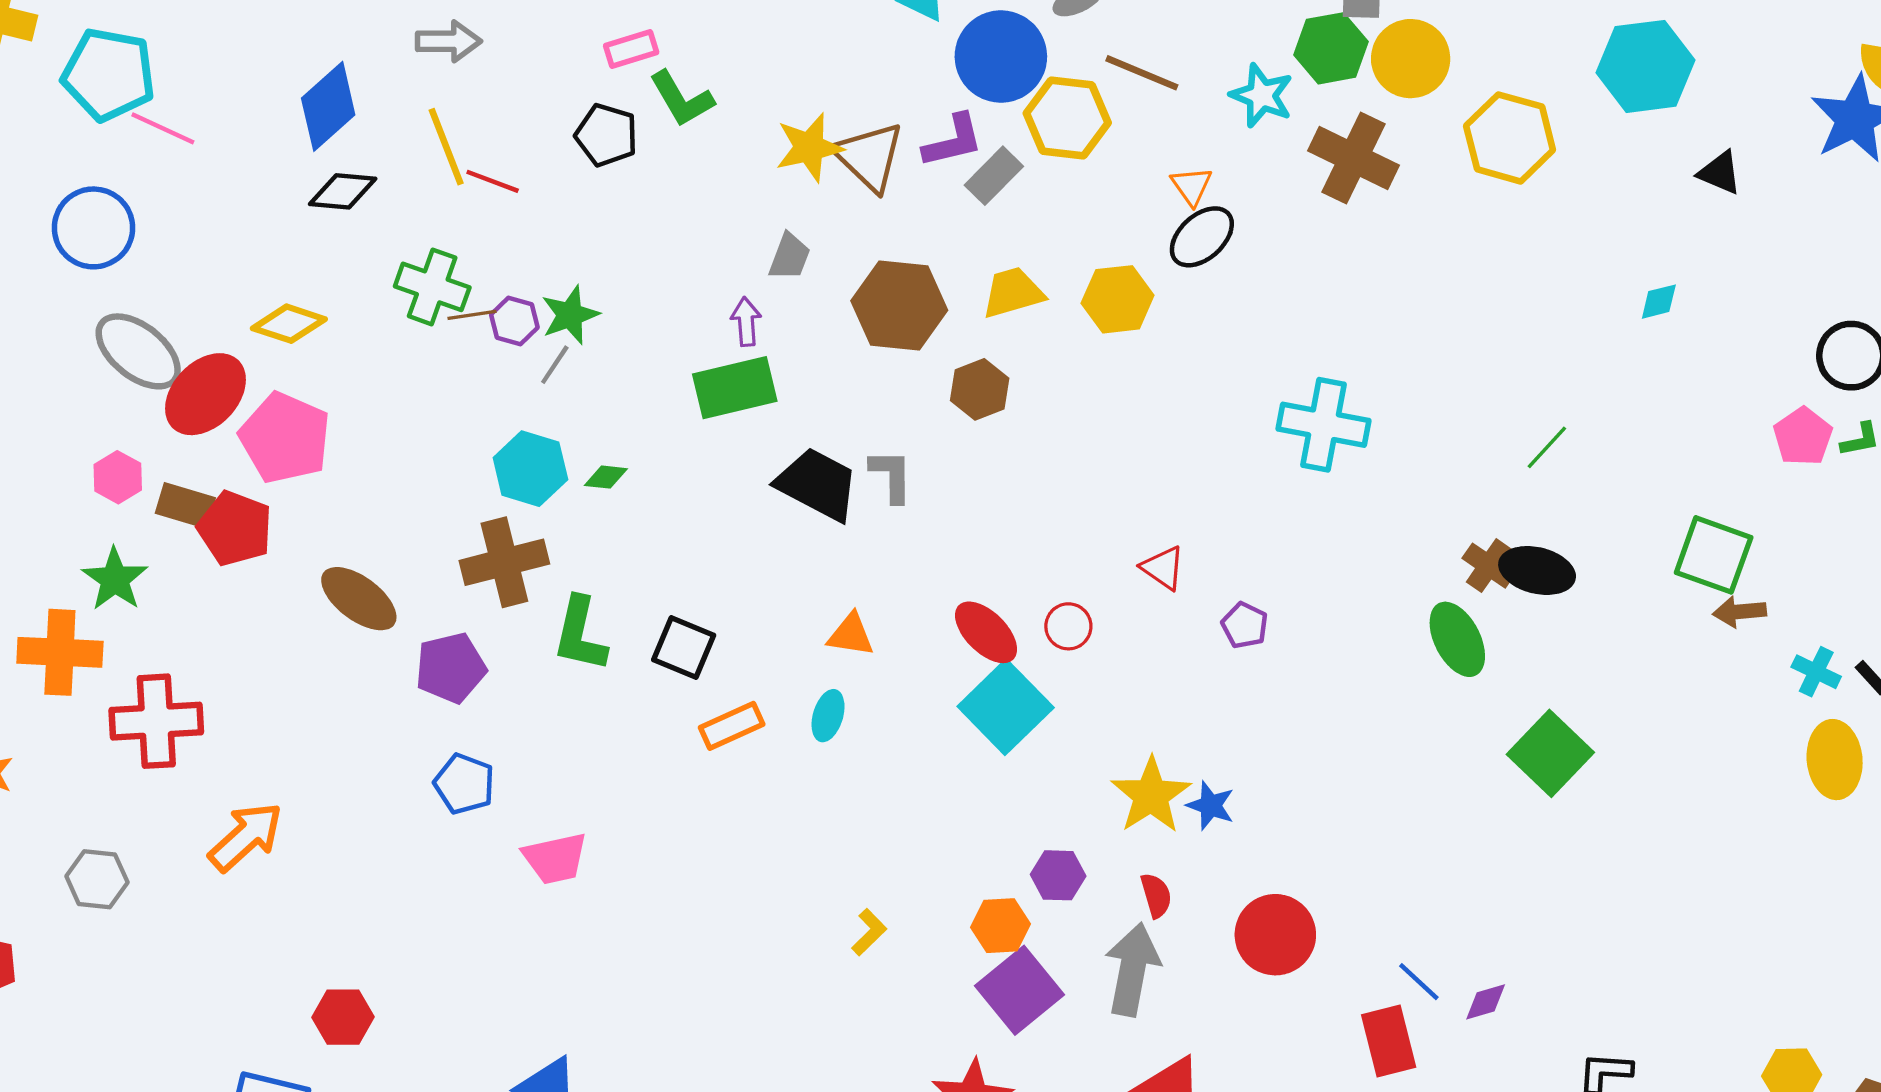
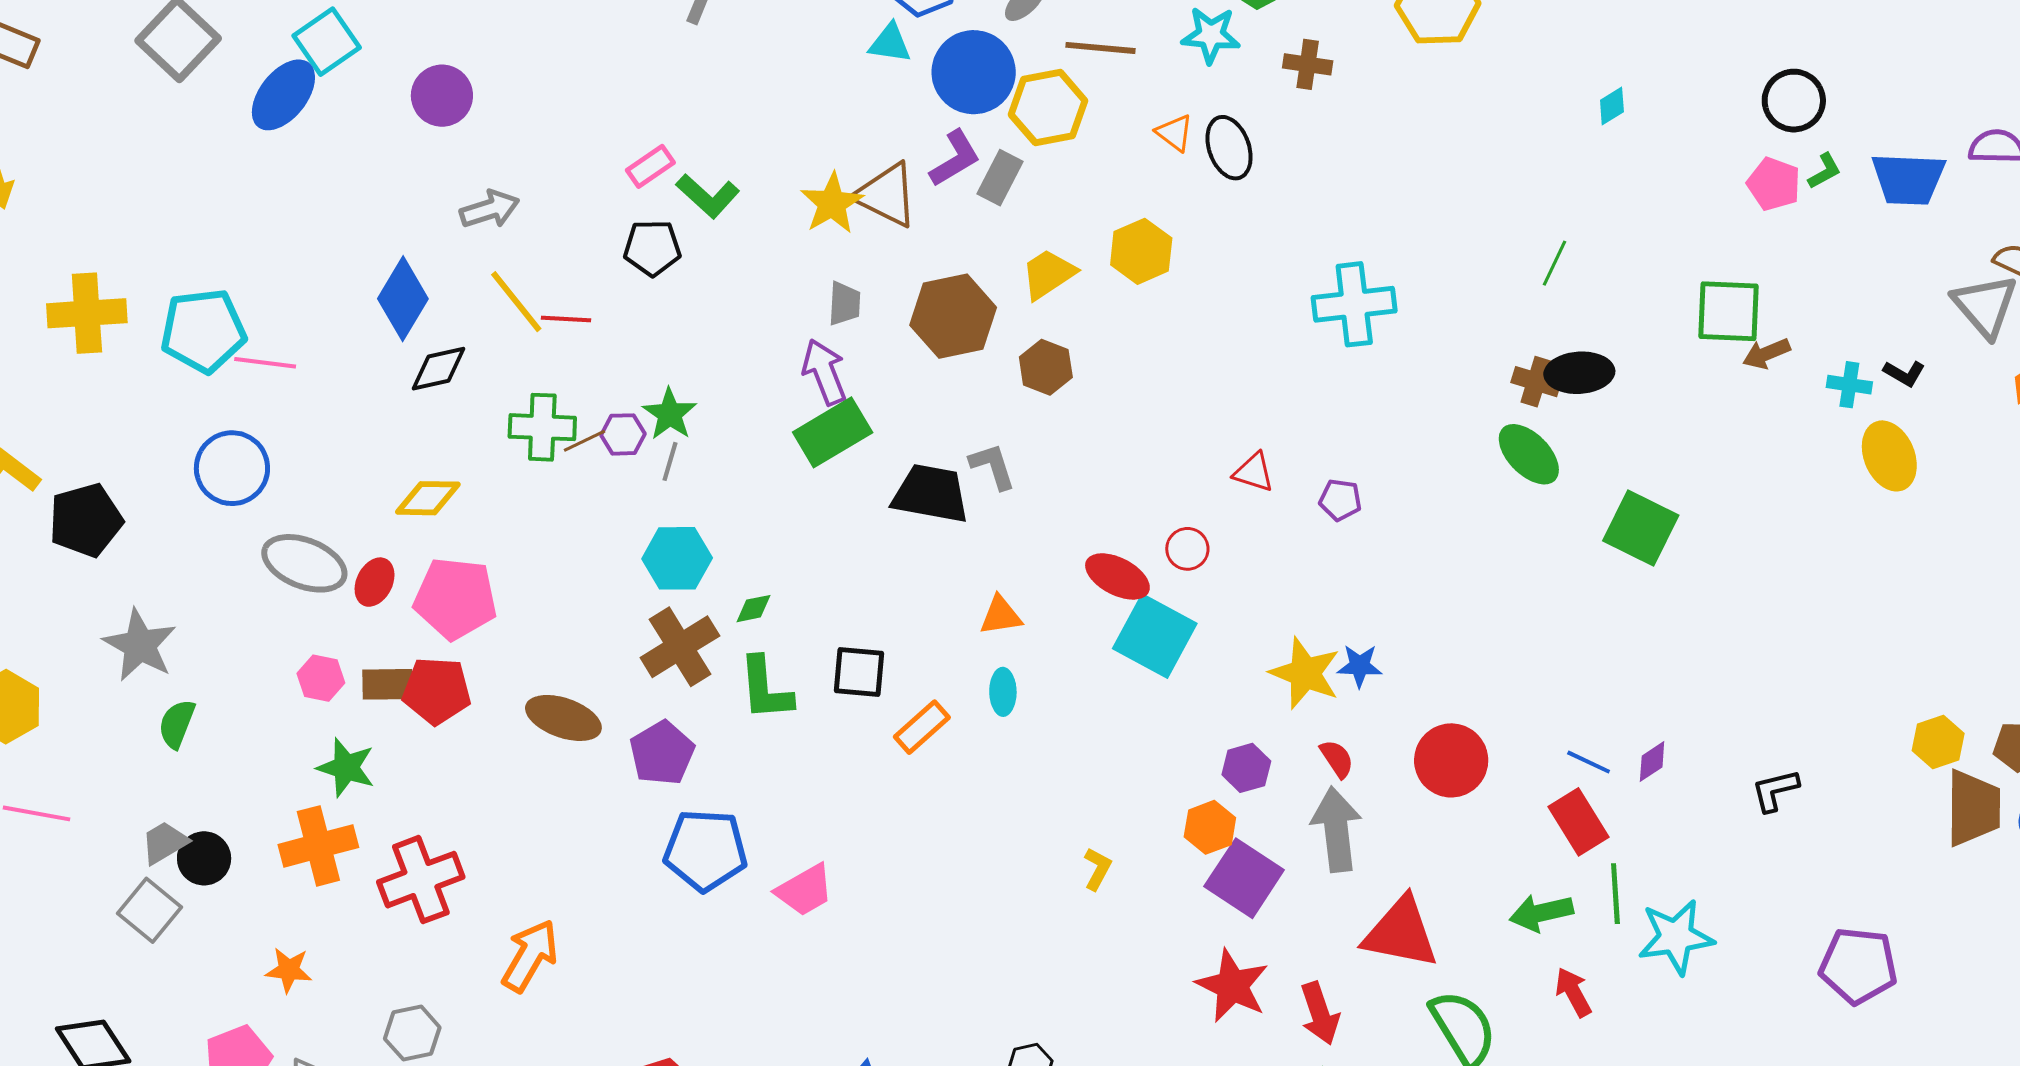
brown cross: (1353, 158) -> (1308, 64), size x0.6
black ellipse: (1202, 237) -> (1229, 148), moved, turned -50
purple arrow: (746, 322) -> (824, 372), size x1.5
red ellipse: (205, 394) -> (375, 582), size x0.6
green diamond: (606, 477) -> (753, 609), moved
blue pentagon: (464, 784) -> (705, 850), size x1.5

